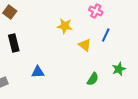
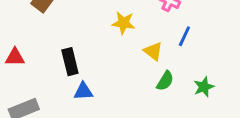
black rectangle: (14, 43) -> (70, 62), moved
green semicircle: (93, 79) -> (165, 81), moved

